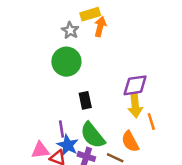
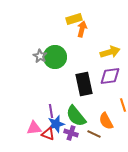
gray star: (70, 30) -> (40, 56), moved
black rectangle: (85, 100) -> (84, 84), moved, size x1.6
yellow arrow: (135, 105) -> (110, 52), moved, turned -102
blue star: (68, 145) -> (56, 124), turned 30

